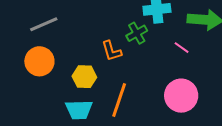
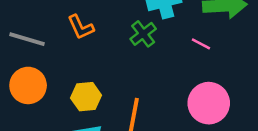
gray line: (44, 24) -> (27, 39), turned 48
orange L-shape: (112, 51) -> (81, 27), moved

